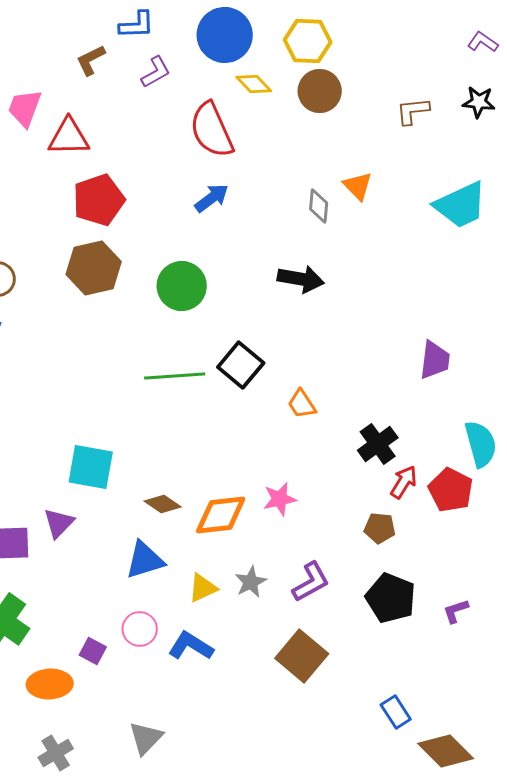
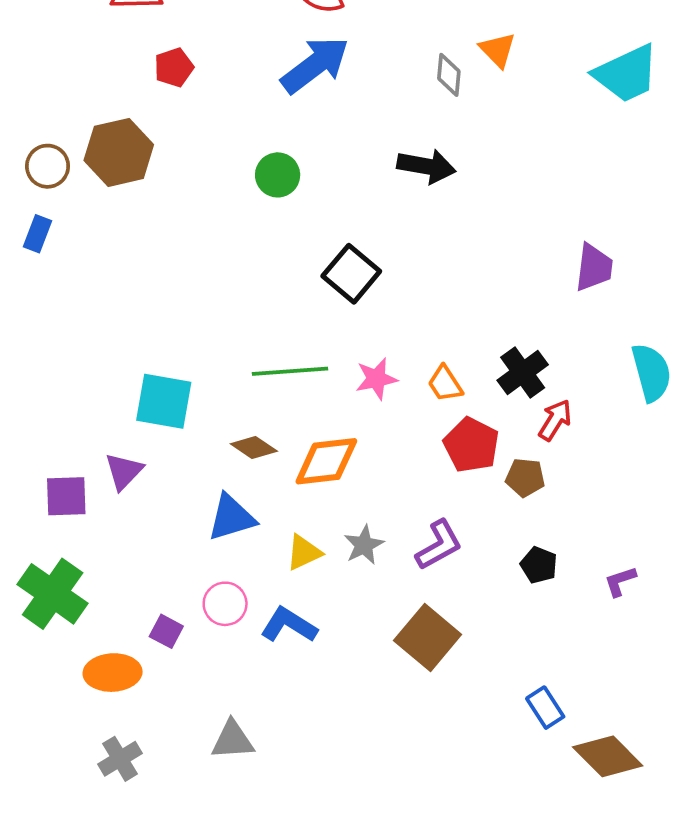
blue arrow: (212, 198) -> (315, 65), size x1.6
red pentagon: (99, 200) -> (174, 67), size x0.6
brown hexagon: (94, 268) -> (119, 152), moved
green circle: (182, 286) -> (278, 175), size x0.7
green line: (175, 376) -> (290, 371), moved
orange trapezoid: (302, 404) -> (445, 384), moved
red pentagon: (451, 490) -> (471, 445), moved
pink star: (280, 499) -> (376, 379), moved
black pentagon: (391, 598) -> (539, 565), size x0.6
gray triangle: (146, 738) -> (233, 740), turned 42

